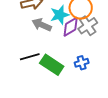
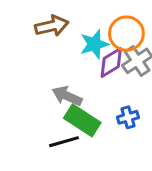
gray arrow: (42, 25) -> (67, 96), moved
black line: (30, 57) -> (64, 142), moved

